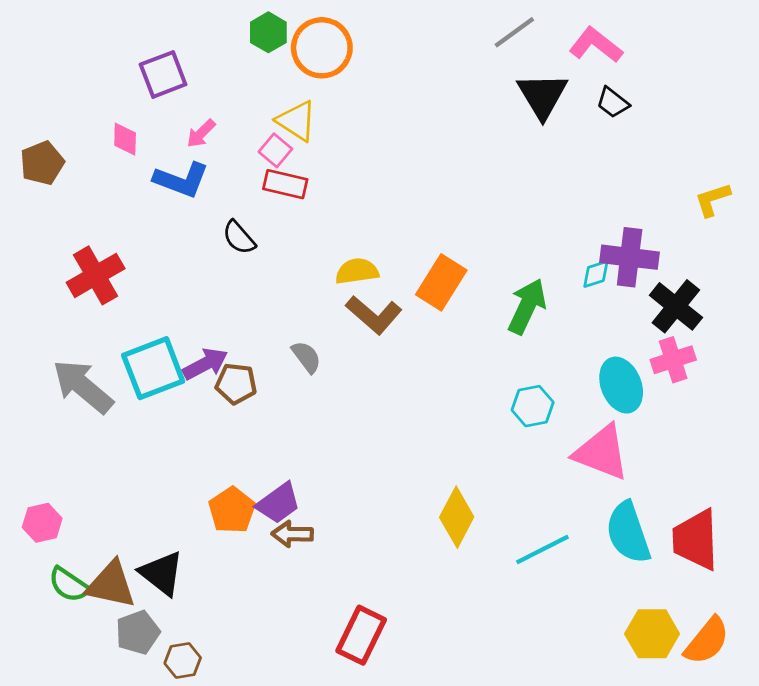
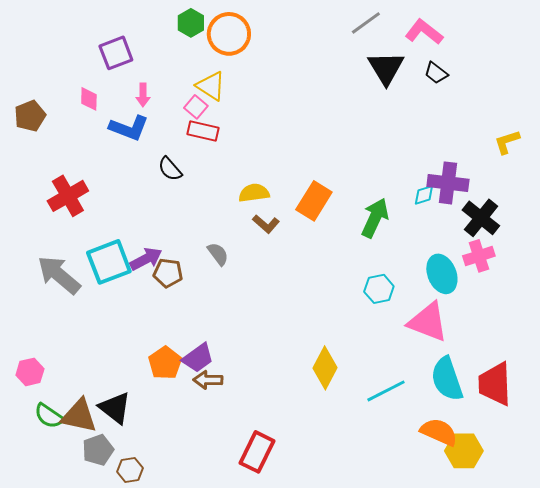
pink arrow: (201, 133) -> (143, 95), turned -45
brown L-shape: (374, 315) -> (266, 224), size x0.7
orange semicircle: (707, 641) -> (439, 432), moved, turned -105

